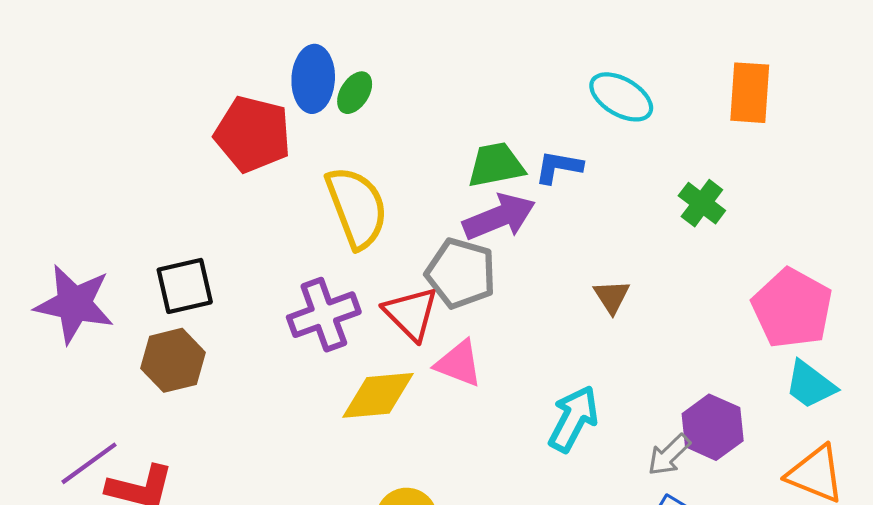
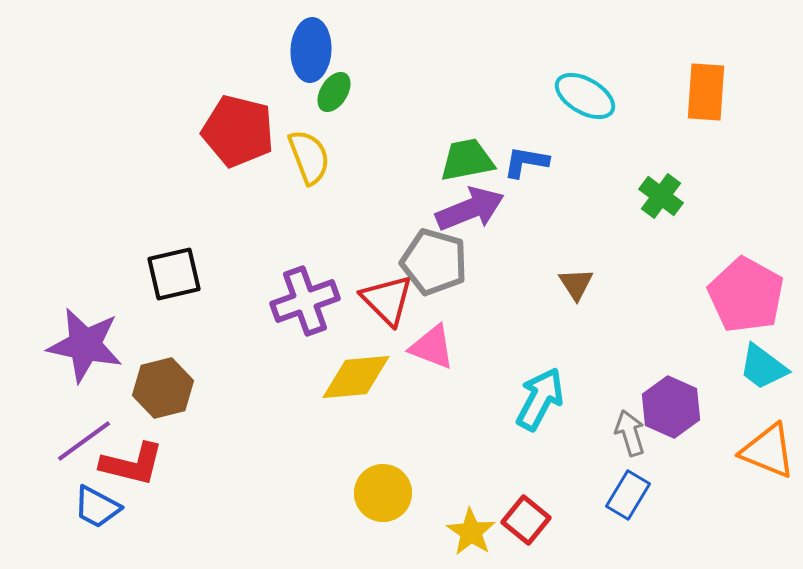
blue ellipse: (313, 79) -> (311, 50), moved
yellow semicircle: (357, 207) -> (309, 157), moved, size x0.7
purple star: (74, 304) -> (85, 345), moved
brown hexagon: (173, 360) -> (163, 388), moved
gray arrow: (669, 455) -> (630, 433), turned 117

